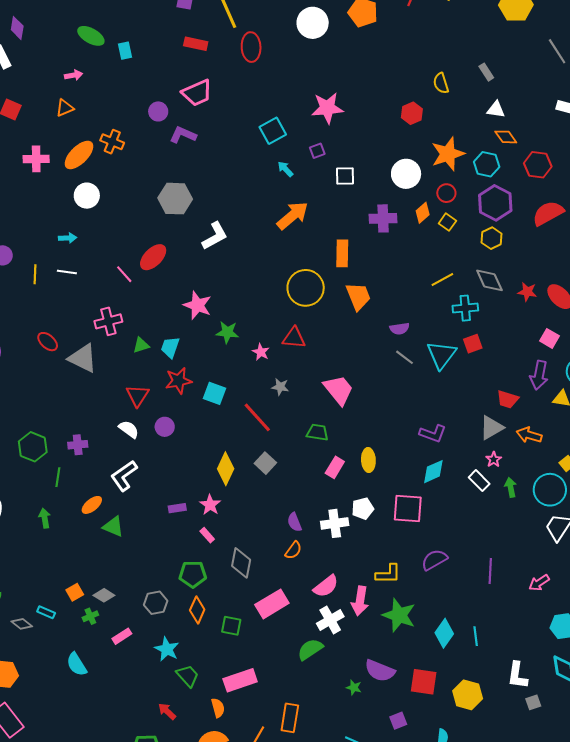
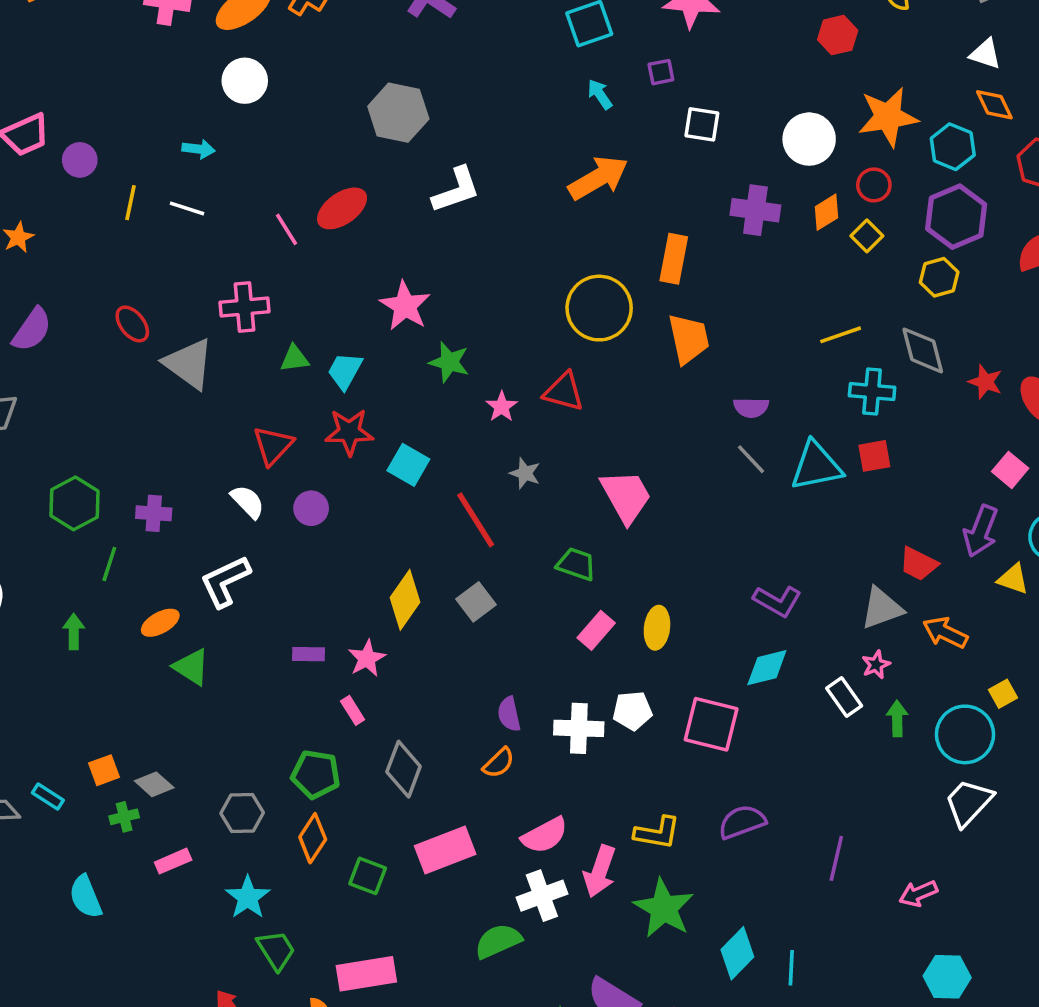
cyan triangle: (441, 355) -> (816, 466), turned 32

